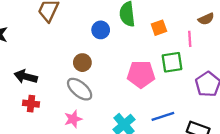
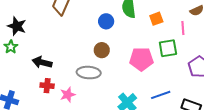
brown circle: (82, 63) -> (102, 50), moved
gray ellipse: (80, 89) -> (89, 73), turned -35
pink star: (73, 119) -> (68, 95), moved

